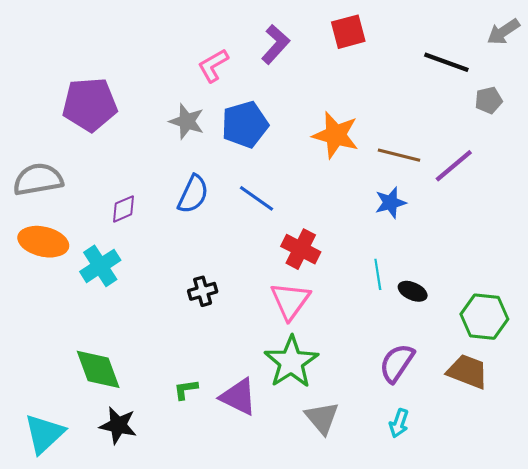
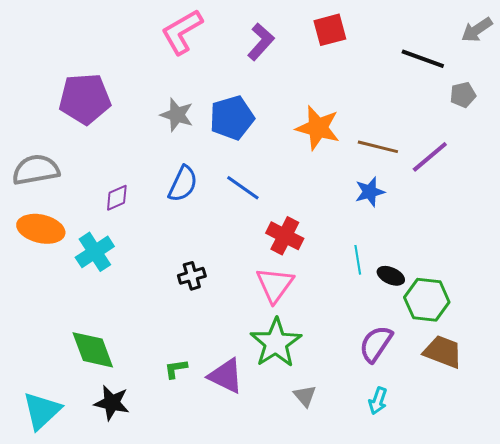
pink L-shape: (213, 65) -> (182, 32), moved, size x1.4
green hexagon: (484, 317) -> (427, 300), moved
gray triangle: (322, 418) -> (305, 396), size x0.7

